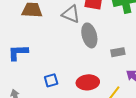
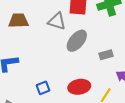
gray ellipse: (89, 35) -> (77, 41), turned 60

